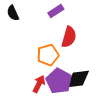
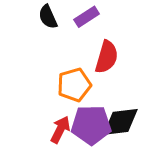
black semicircle: (13, 13) -> (48, 17), moved
purple pentagon: (59, 81) -> (91, 125), turned -30

